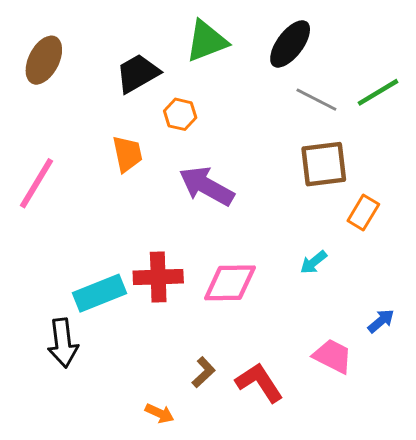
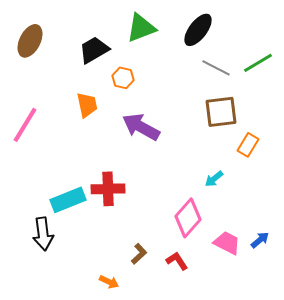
pink diamond: (230, 283) -> (188, 218), moved, turned -48
blue arrow: (381, 321) -> (260, 240), moved
red L-shape: (259, 383) -> (177, 261), size x0.7

